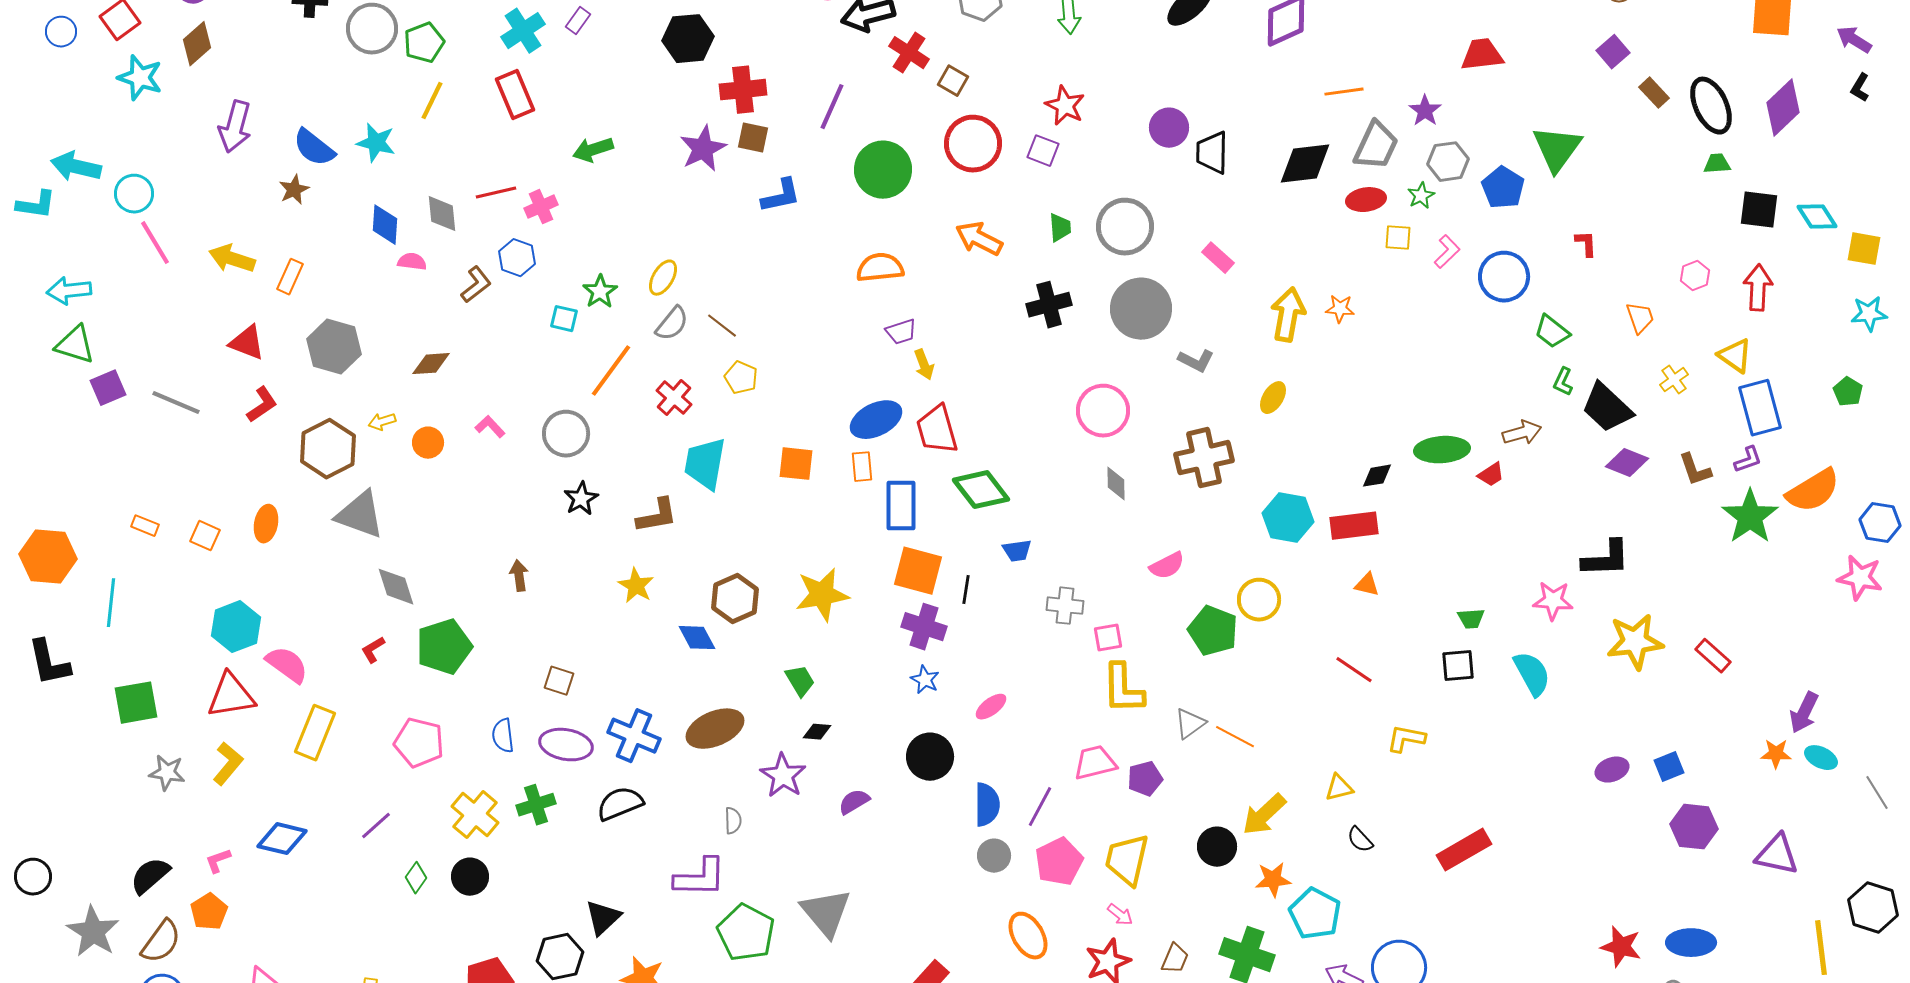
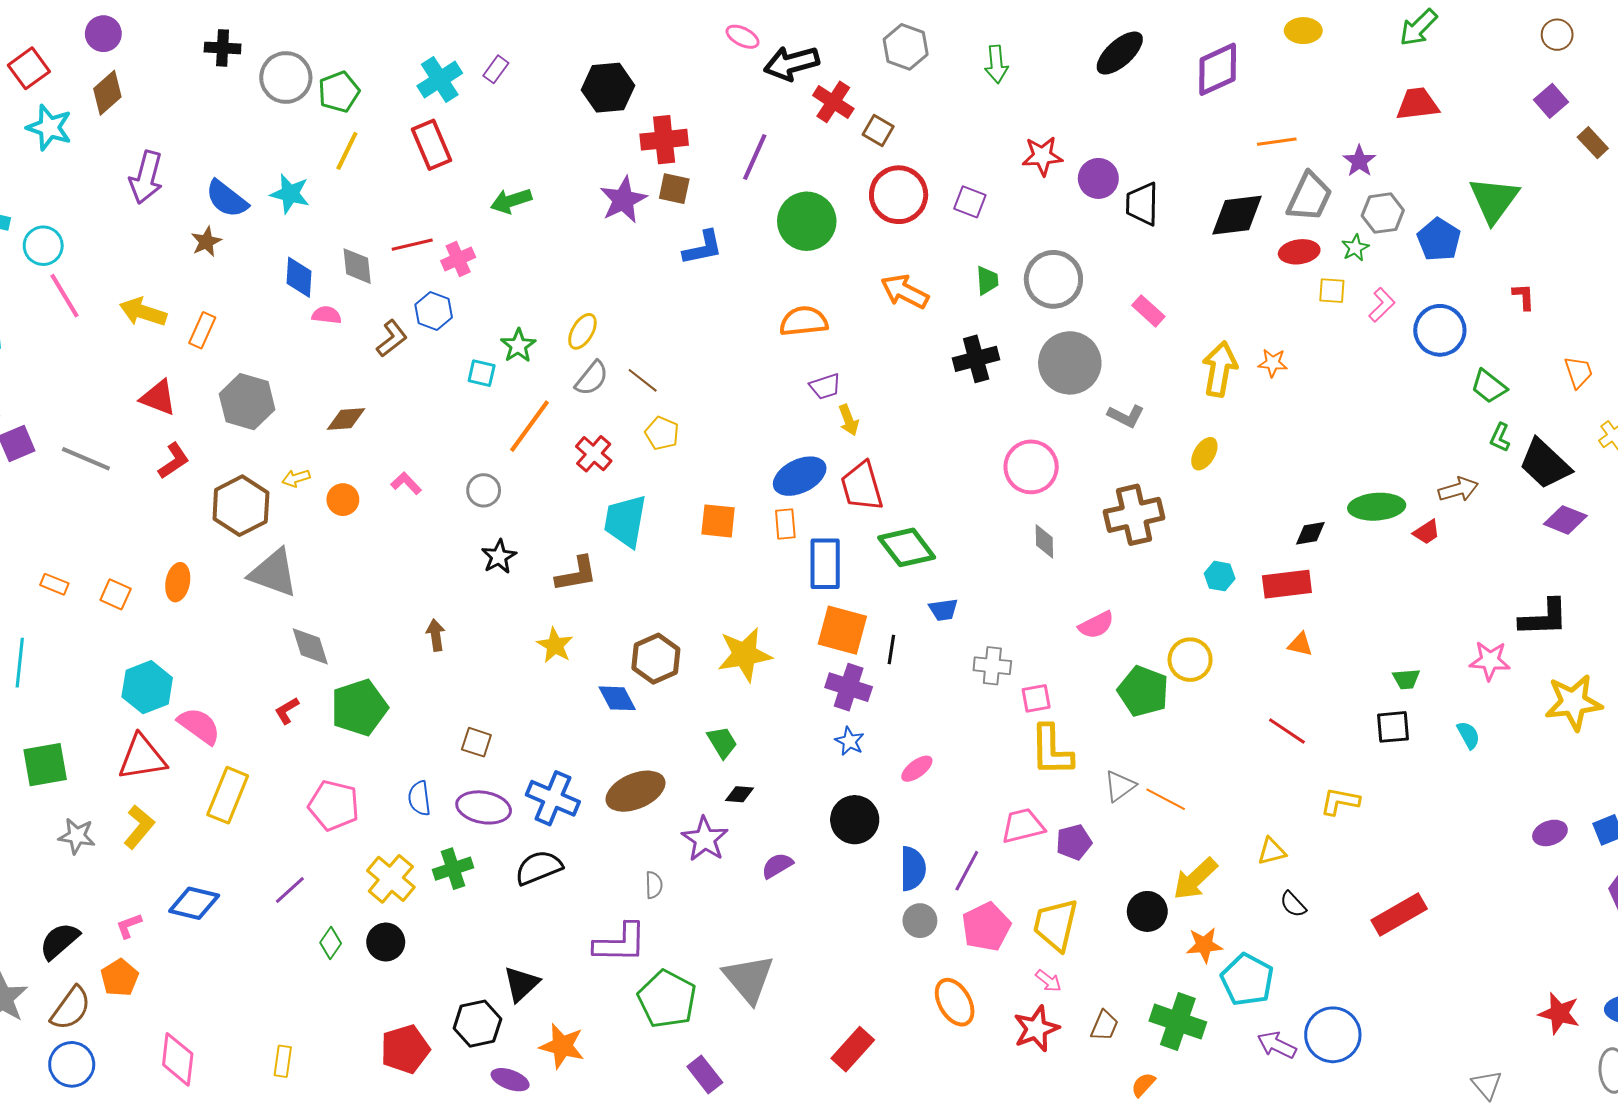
red star: (1065, 106) -> (1042, 156), moved, turned -30
gray circle: (566, 434) -> (484, 490), size x0.7
cyan hexagon: (1288, 518) -> (1220, 576), size x0.6
cyan semicircle: (1532, 674) -> (1468, 735), size x0.6

